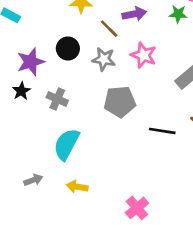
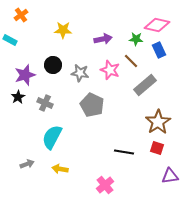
brown line: (109, 29) -> (131, 61), moved
gray pentagon: (120, 102) -> (92, 105), turned 30
black line: (162, 131) -> (124, 152), moved

